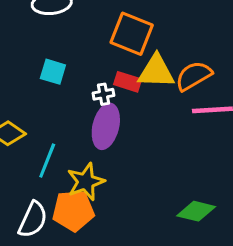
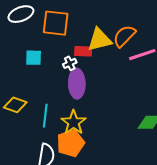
orange square: (132, 34) -> (56, 23), moved

